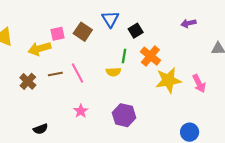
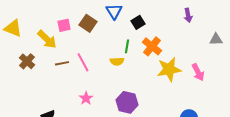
purple arrow: (188, 23) -> (188, 15), turned -88
yellow arrow: (39, 49) -> (47, 39), turned -120
brown cross: (28, 81) -> (27, 61), moved

